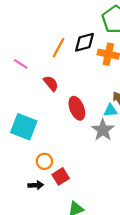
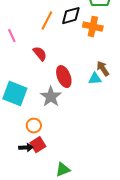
pink line: (21, 64) -> (12, 36), turned 32
gray star: (103, 130) -> (51, 97), moved
red square: (61, 176) -> (38, 145), moved

